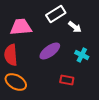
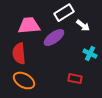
purple ellipse: (50, 51) -> (54, 38), moved

